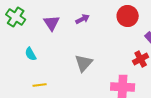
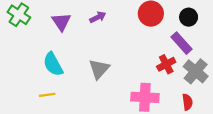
cyan semicircle: (31, 54) -> (53, 64), moved, size x1.5

